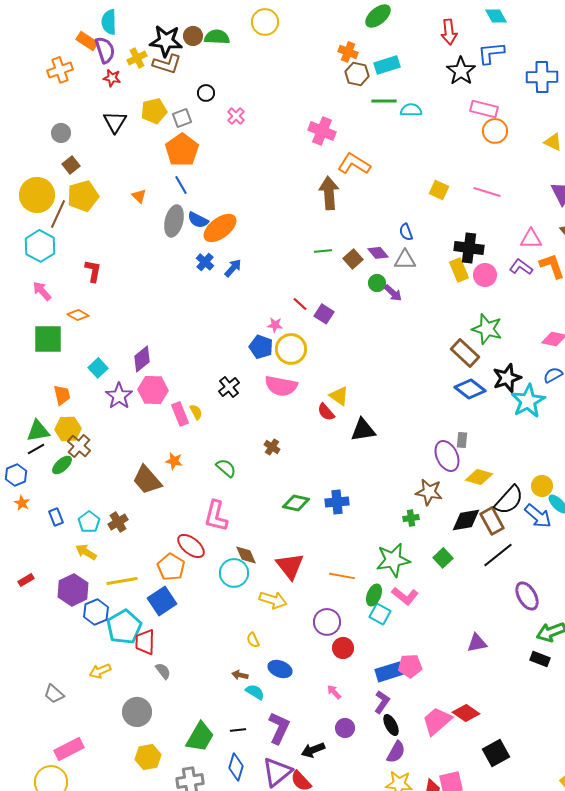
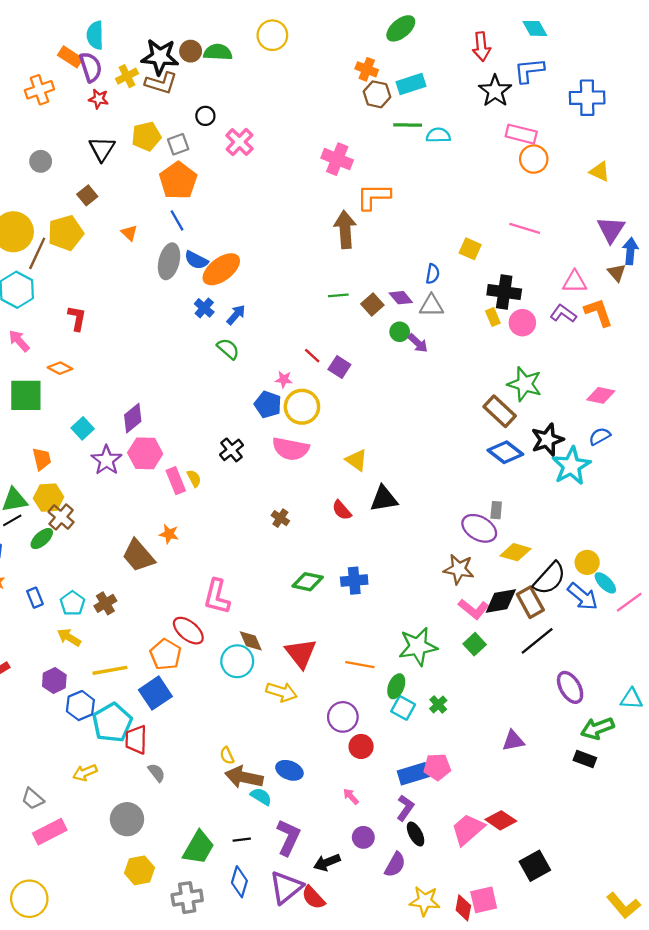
pink cross: (236, 116) -> (239, 142), size x1.4
orange L-shape: (354, 164) -> (374, 197), turned -32
brown square: (71, 165) -> (87, 195), moved
yellow square: (439, 190) -> (470, 249), moved
blue semicircle: (406, 232) -> (433, 274), turned -150
yellow rectangle: (459, 270) -> (493, 317), size x0.7
red semicircle: (326, 412) -> (342, 510), moved
purple ellipse: (447, 456) -> (479, 528), turned -36
green semicircle: (226, 468) -> (228, 349), moved
green cross: (411, 518) -> (438, 704), moved, turned -35
purple hexagon: (73, 590) -> (54, 681), size x0.7
pink L-shape: (405, 596) -> (474, 609), moved
yellow semicircle: (253, 640) -> (227, 756), moved
brown arrow: (240, 675) -> (244, 777), size x2.0
pink rectangle: (69, 749) -> (50, 832), moved
purple semicircle: (396, 752) -> (395, 865), moved

